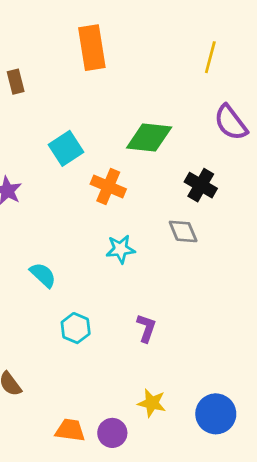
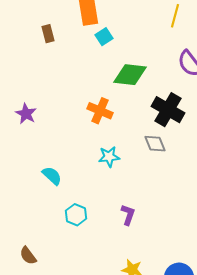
brown rectangle: (16, 82) -> (48, 34), moved
cyan square: (66, 148) -> (104, 37), moved, size x0.7
black cross: (201, 185) -> (168, 110), size x1.4

